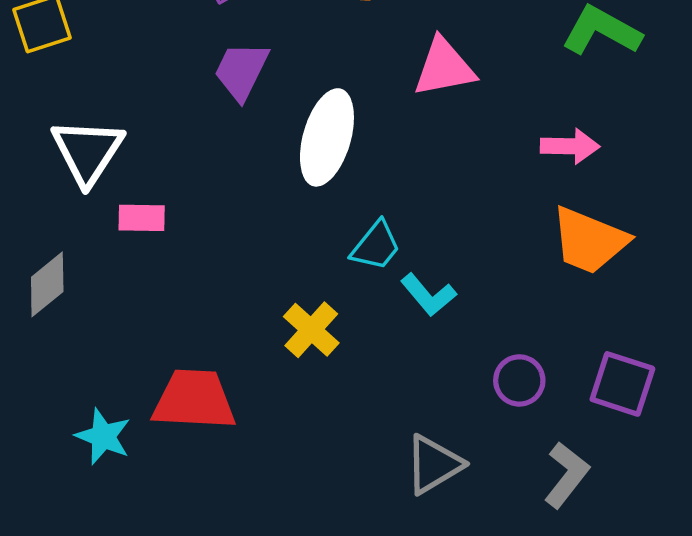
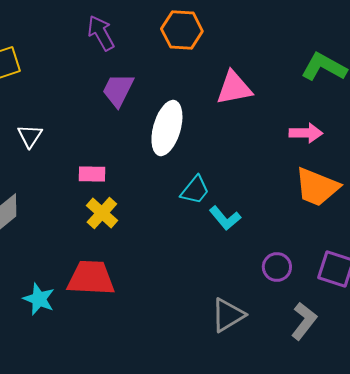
white triangle: (87, 151) -> (30, 136), size x0.6
pink rectangle: (142, 218) -> (92, 174), moved
yellow cross: (311, 330) -> (102, 213), moved

